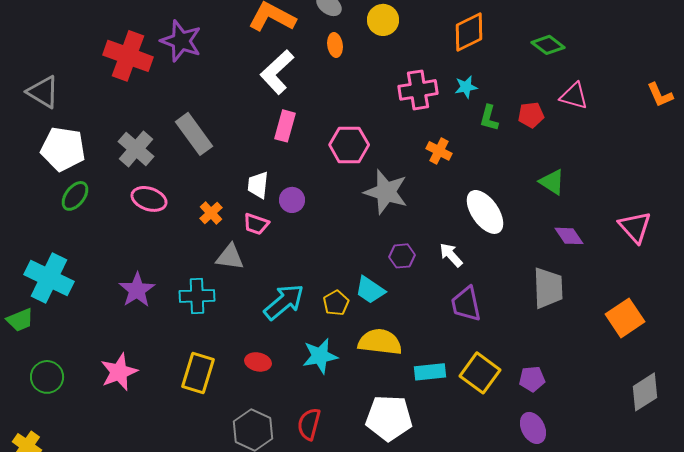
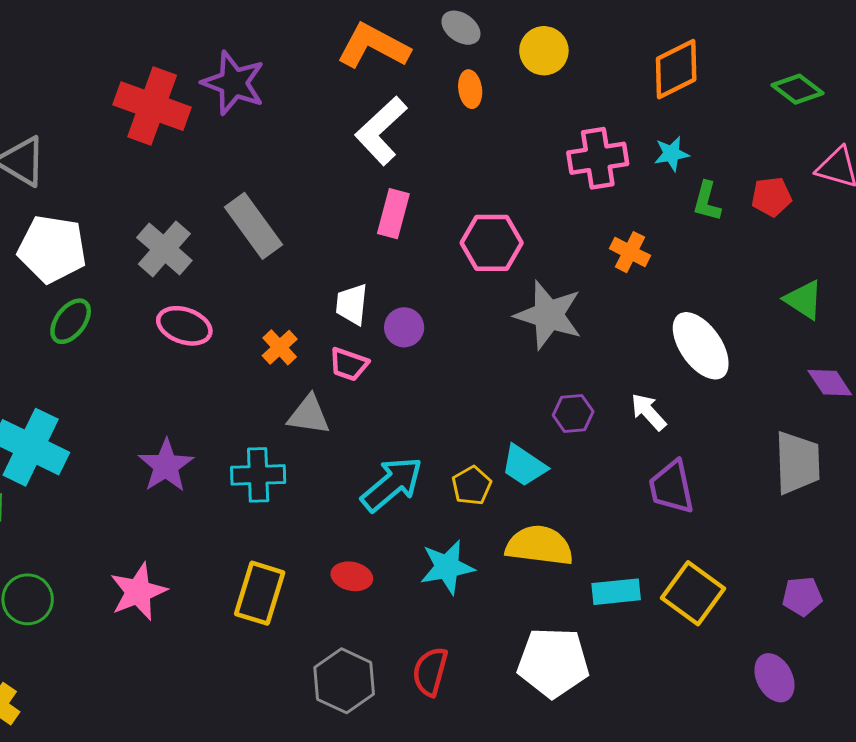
purple pentagon: (532, 379) -> (802, 596), moved

